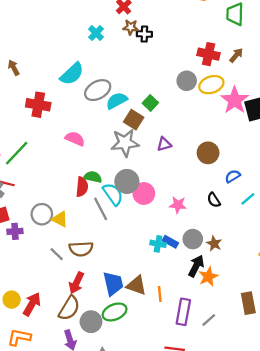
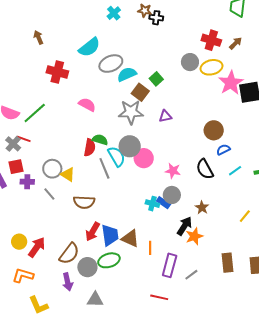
brown circle: (208, 153) -> (214, 130), moved
black semicircle: (214, 200) -> (205, 169), size x1.5
gray circle: (193, 239) -> (172, 195), moved
gray line: (57, 254) -> (49, 194), moved
red arrow: (76, 283) -> (93, 232), moved

